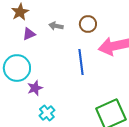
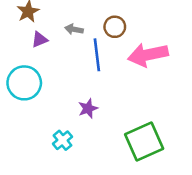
blue line: (81, 62) -> (97, 55), moved
purple star: (35, 88) -> (88, 108), moved

